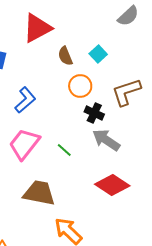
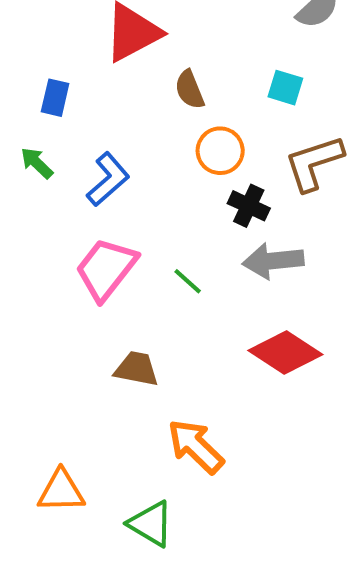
cyan square: (98, 54) -> (285, 88), moved, turned -30
gray arrow: (106, 140) -> (273, 261), turned -40
brown trapezoid: (39, 193) -> (137, 369), size x0.7

